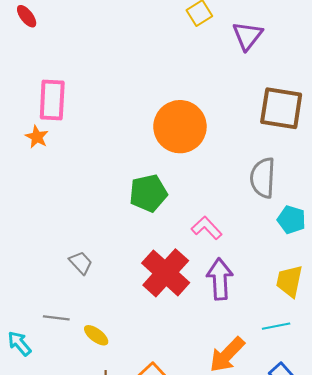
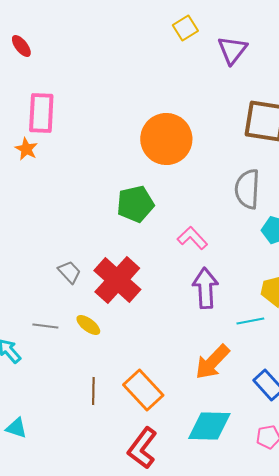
red ellipse: (27, 16) -> (21, 46), moved
red cross: (166, 273) -> (117, 280), moved
cyan line: (276, 326) -> (250, 321), moved
yellow ellipse: (96, 335) -> (88, 325), moved

